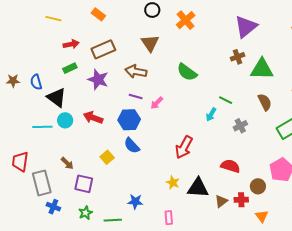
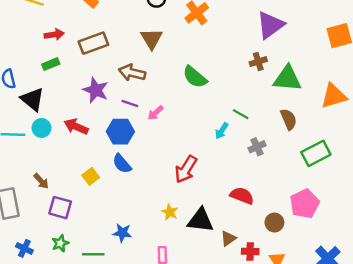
purple star: (98, 79) -> (96, 90), moved
red cross: (241, 200) -> (250, 251), moved
blue cross: (53, 207) -> (24, 248), moved

